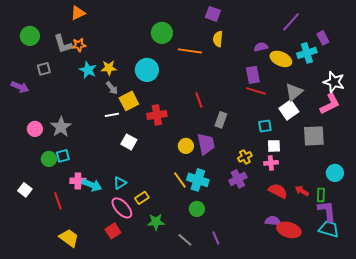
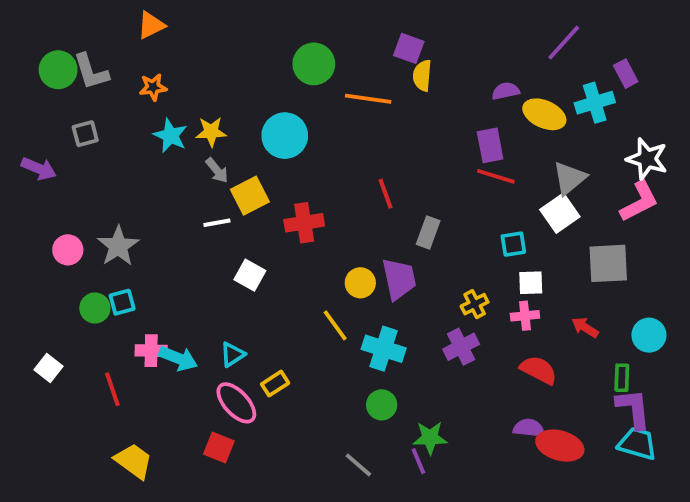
purple square: (213, 14) -> (409, 48), moved
gray L-shape: (63, 44) -> (91, 72), moved
yellow line: (180, 180) -> (335, 325), moved
red arrow: (302, 191) -> (585, 327), moved
green star: (156, 222) -> (430, 438), moved
red square: (113, 231) -> (219, 447), turned -35

